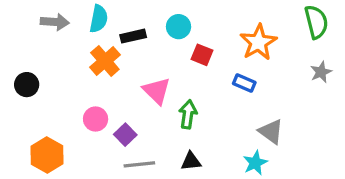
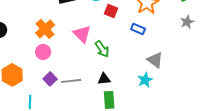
orange cross: (105, 61) -> (45, 29), moved
green arrow: (188, 114) -> (102, 49), turned 138
purple square: (125, 135) -> (50, 79), moved

